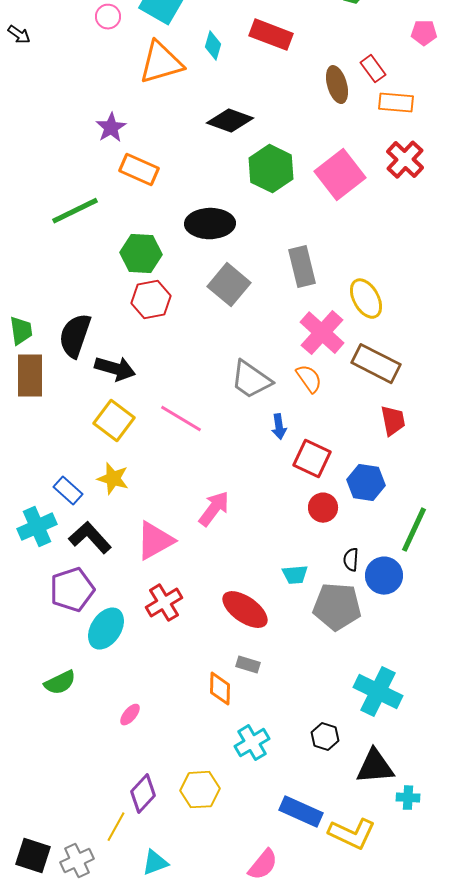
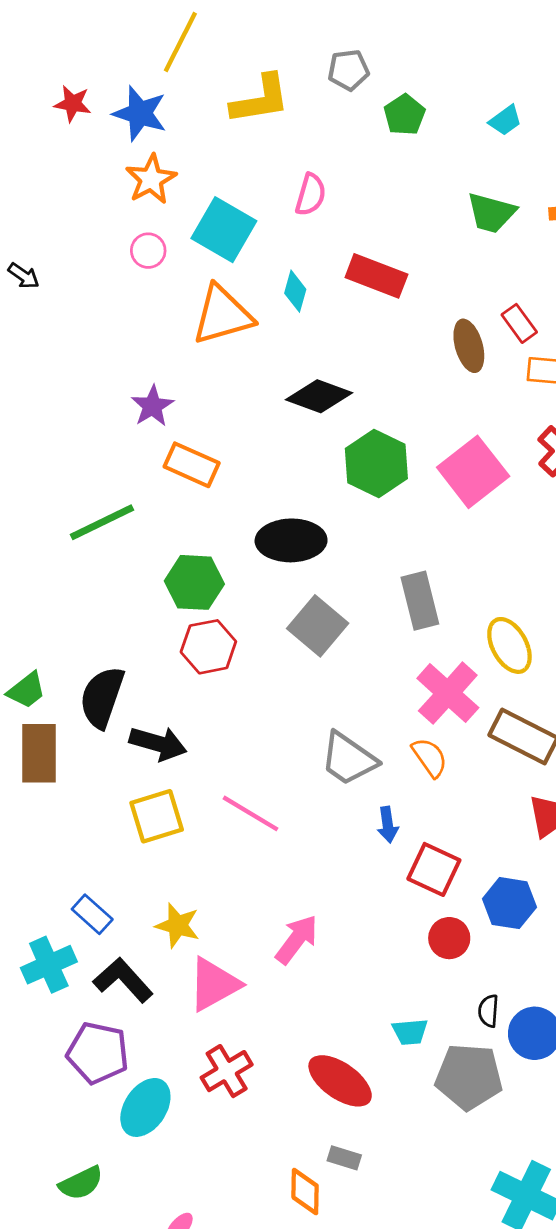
green trapezoid: (21, 331) -> (26, 690), turned 60
yellow square: (114, 421) -> (157, 816), turned 36
yellow star: (113, 479) -> (178, 925), moved
purple pentagon: (72, 590) -> (98, 1053), turned 30

